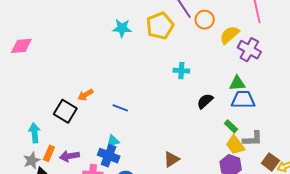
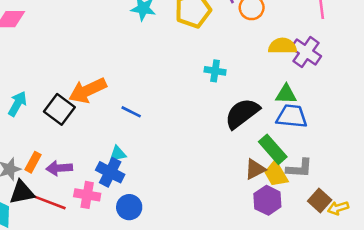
yellow semicircle: (230, 35) -> (282, 46), moved, turned 35
orange arrow: (85, 95) -> (88, 91), size x1.8
black semicircle: (205, 101) -> (242, 113), size x1.6
green rectangle: (231, 126) -> (273, 149), size x1.6
cyan arrow: (35, 133) -> (17, 104), moved, turned 30
brown triangle: (171, 159) -> (255, 169), moved

